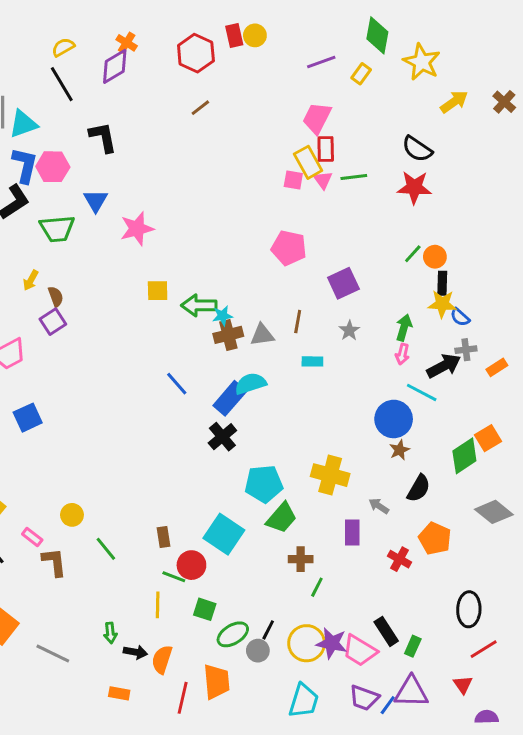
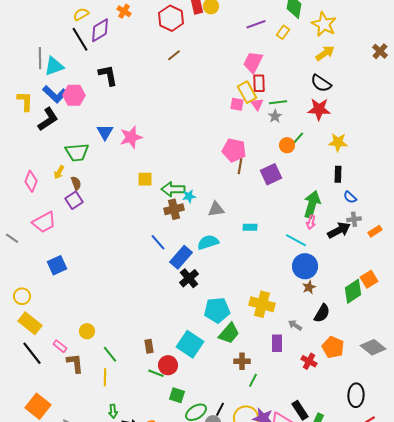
purple diamond: (115, 66) -> (100, 30), moved
yellow arrow: (454, 102) -> (325, 53), moved
blue L-shape: (25, 165) -> (55, 94), turned 120
blue triangle: (96, 201) -> (105, 132), moved
green trapezoid: (57, 229) -> (77, 152), moved
green line: (413, 254) -> (298, 138), moved
orange circle: (435, 257) -> (287, 145), moved
yellow star: (442, 304) -> (338, 142), moved
brown line: (298, 322) -> (240, 166), moved
green arrow: (404, 328) -> (312, 204), size x1.5
gray star: (349, 330) -> (275, 116), moved
brown cross: (228, 335) -> (174, 209), moved
cyan line: (422, 392) -> (296, 240), moved
blue rectangle: (230, 398) -> (181, 257), moved
gray diamond: (494, 512) -> (373, 347), moved
yellow line: (158, 605) -> (105, 377), moved

